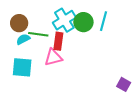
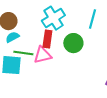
green circle: (83, 22) -> (73, 43), moved
green line: (38, 34) -> (23, 53), moved

